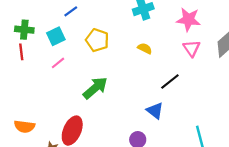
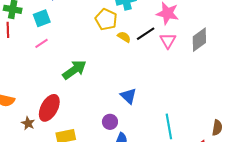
yellow pentagon: (97, 40) -> (106, 19), moved
black line: (170, 81) -> (146, 34), moved

